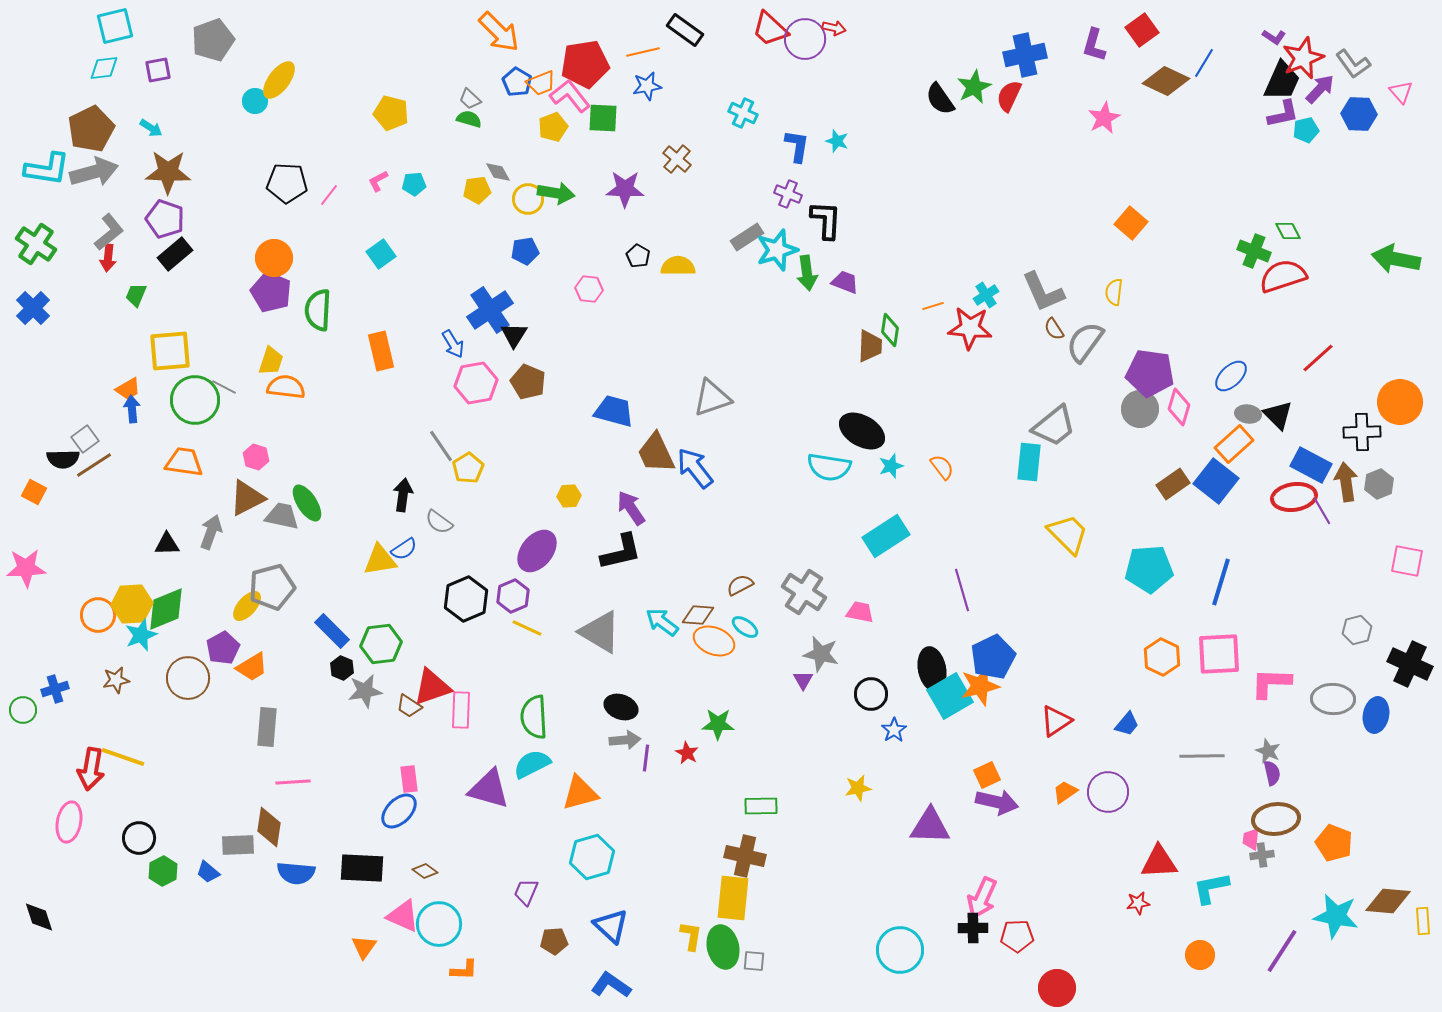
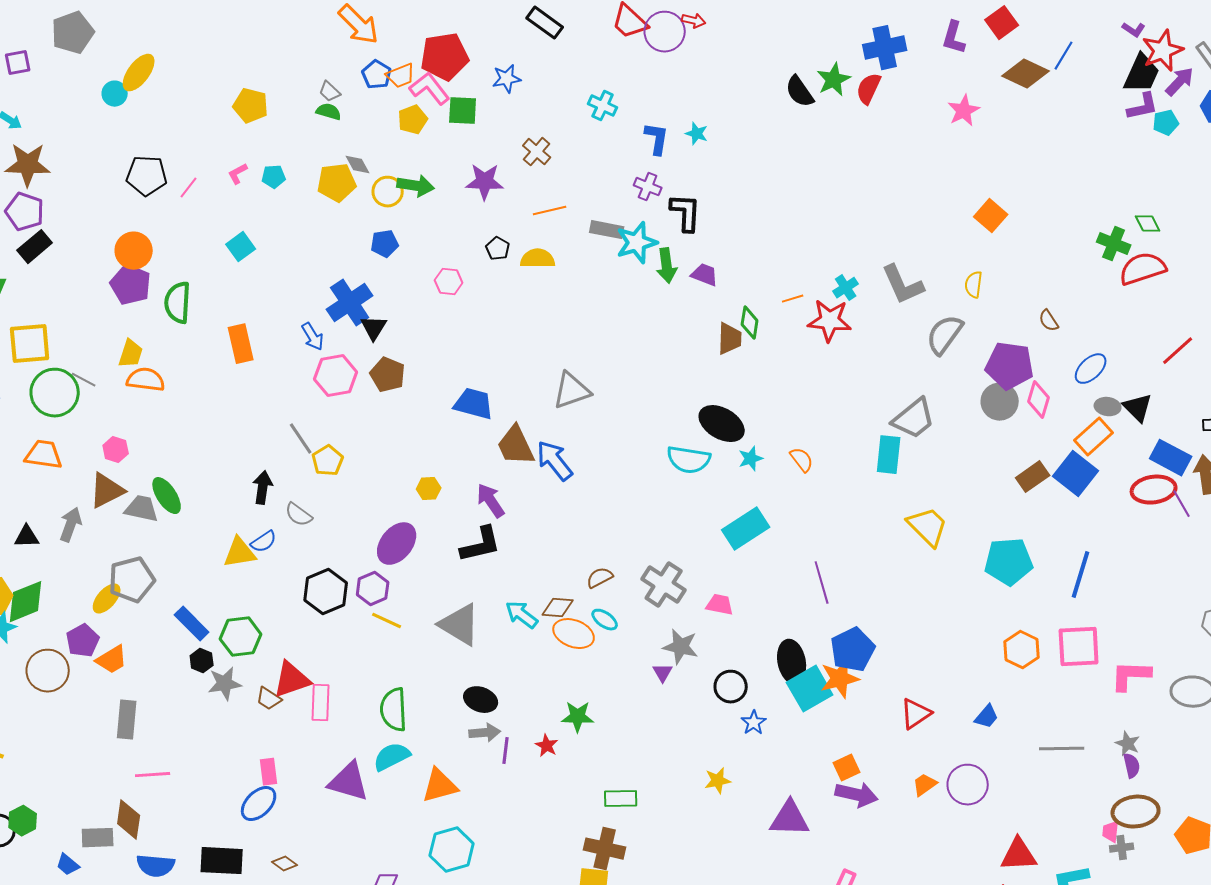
orange line: (643, 52) -> (550, 211), moved
yellow pentagon: (477, 190) -> (337, 183), size x1.4
gray rectangle: (747, 237) -> (607, 230), turned 44
brown semicircle: (1054, 329) -> (1049, 321), moved
green hexagon: (163, 871) -> (23, 821), moved

